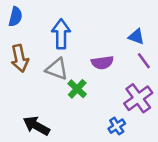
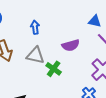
blue arrow: (61, 34) -> (35, 27), size x0.6

